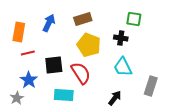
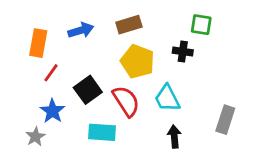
blue arrow: (49, 23) -> (81, 30), turned 48
red line: (28, 53) -> (51, 73), turned -40
black square: (54, 65) -> (88, 90), turned -30
cyan trapezoid: (123, 67) -> (167, 98), moved
black arrow: (115, 98) -> (174, 137), turned -42

